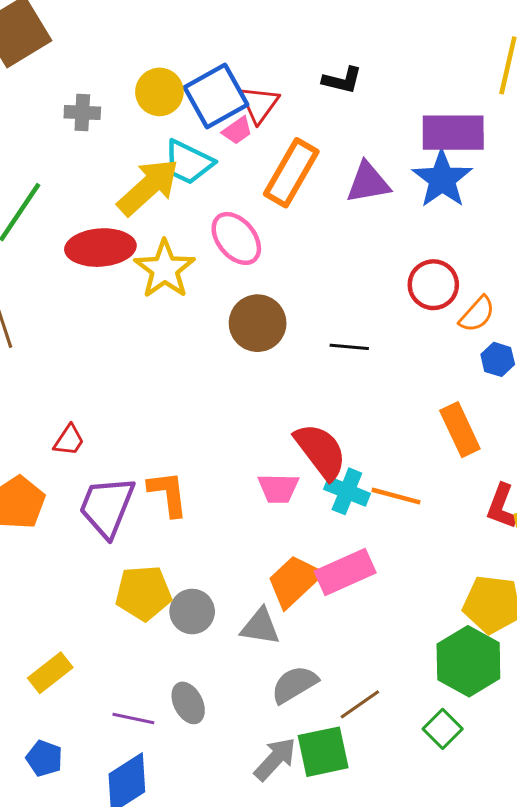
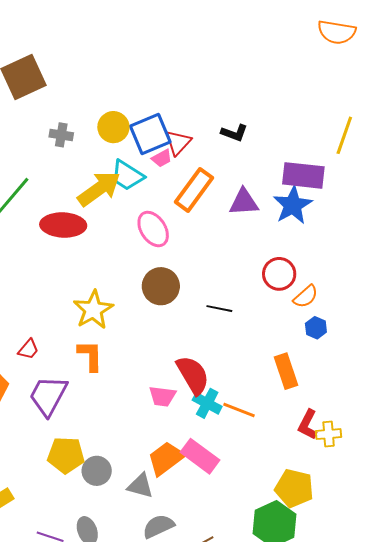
yellow star: (165, 269) -> (93, 310), moved
orange L-shape: (168, 494) -> (90, 356), moved
pink rectangle: (345, 572) -> (200, 456), turned 54

